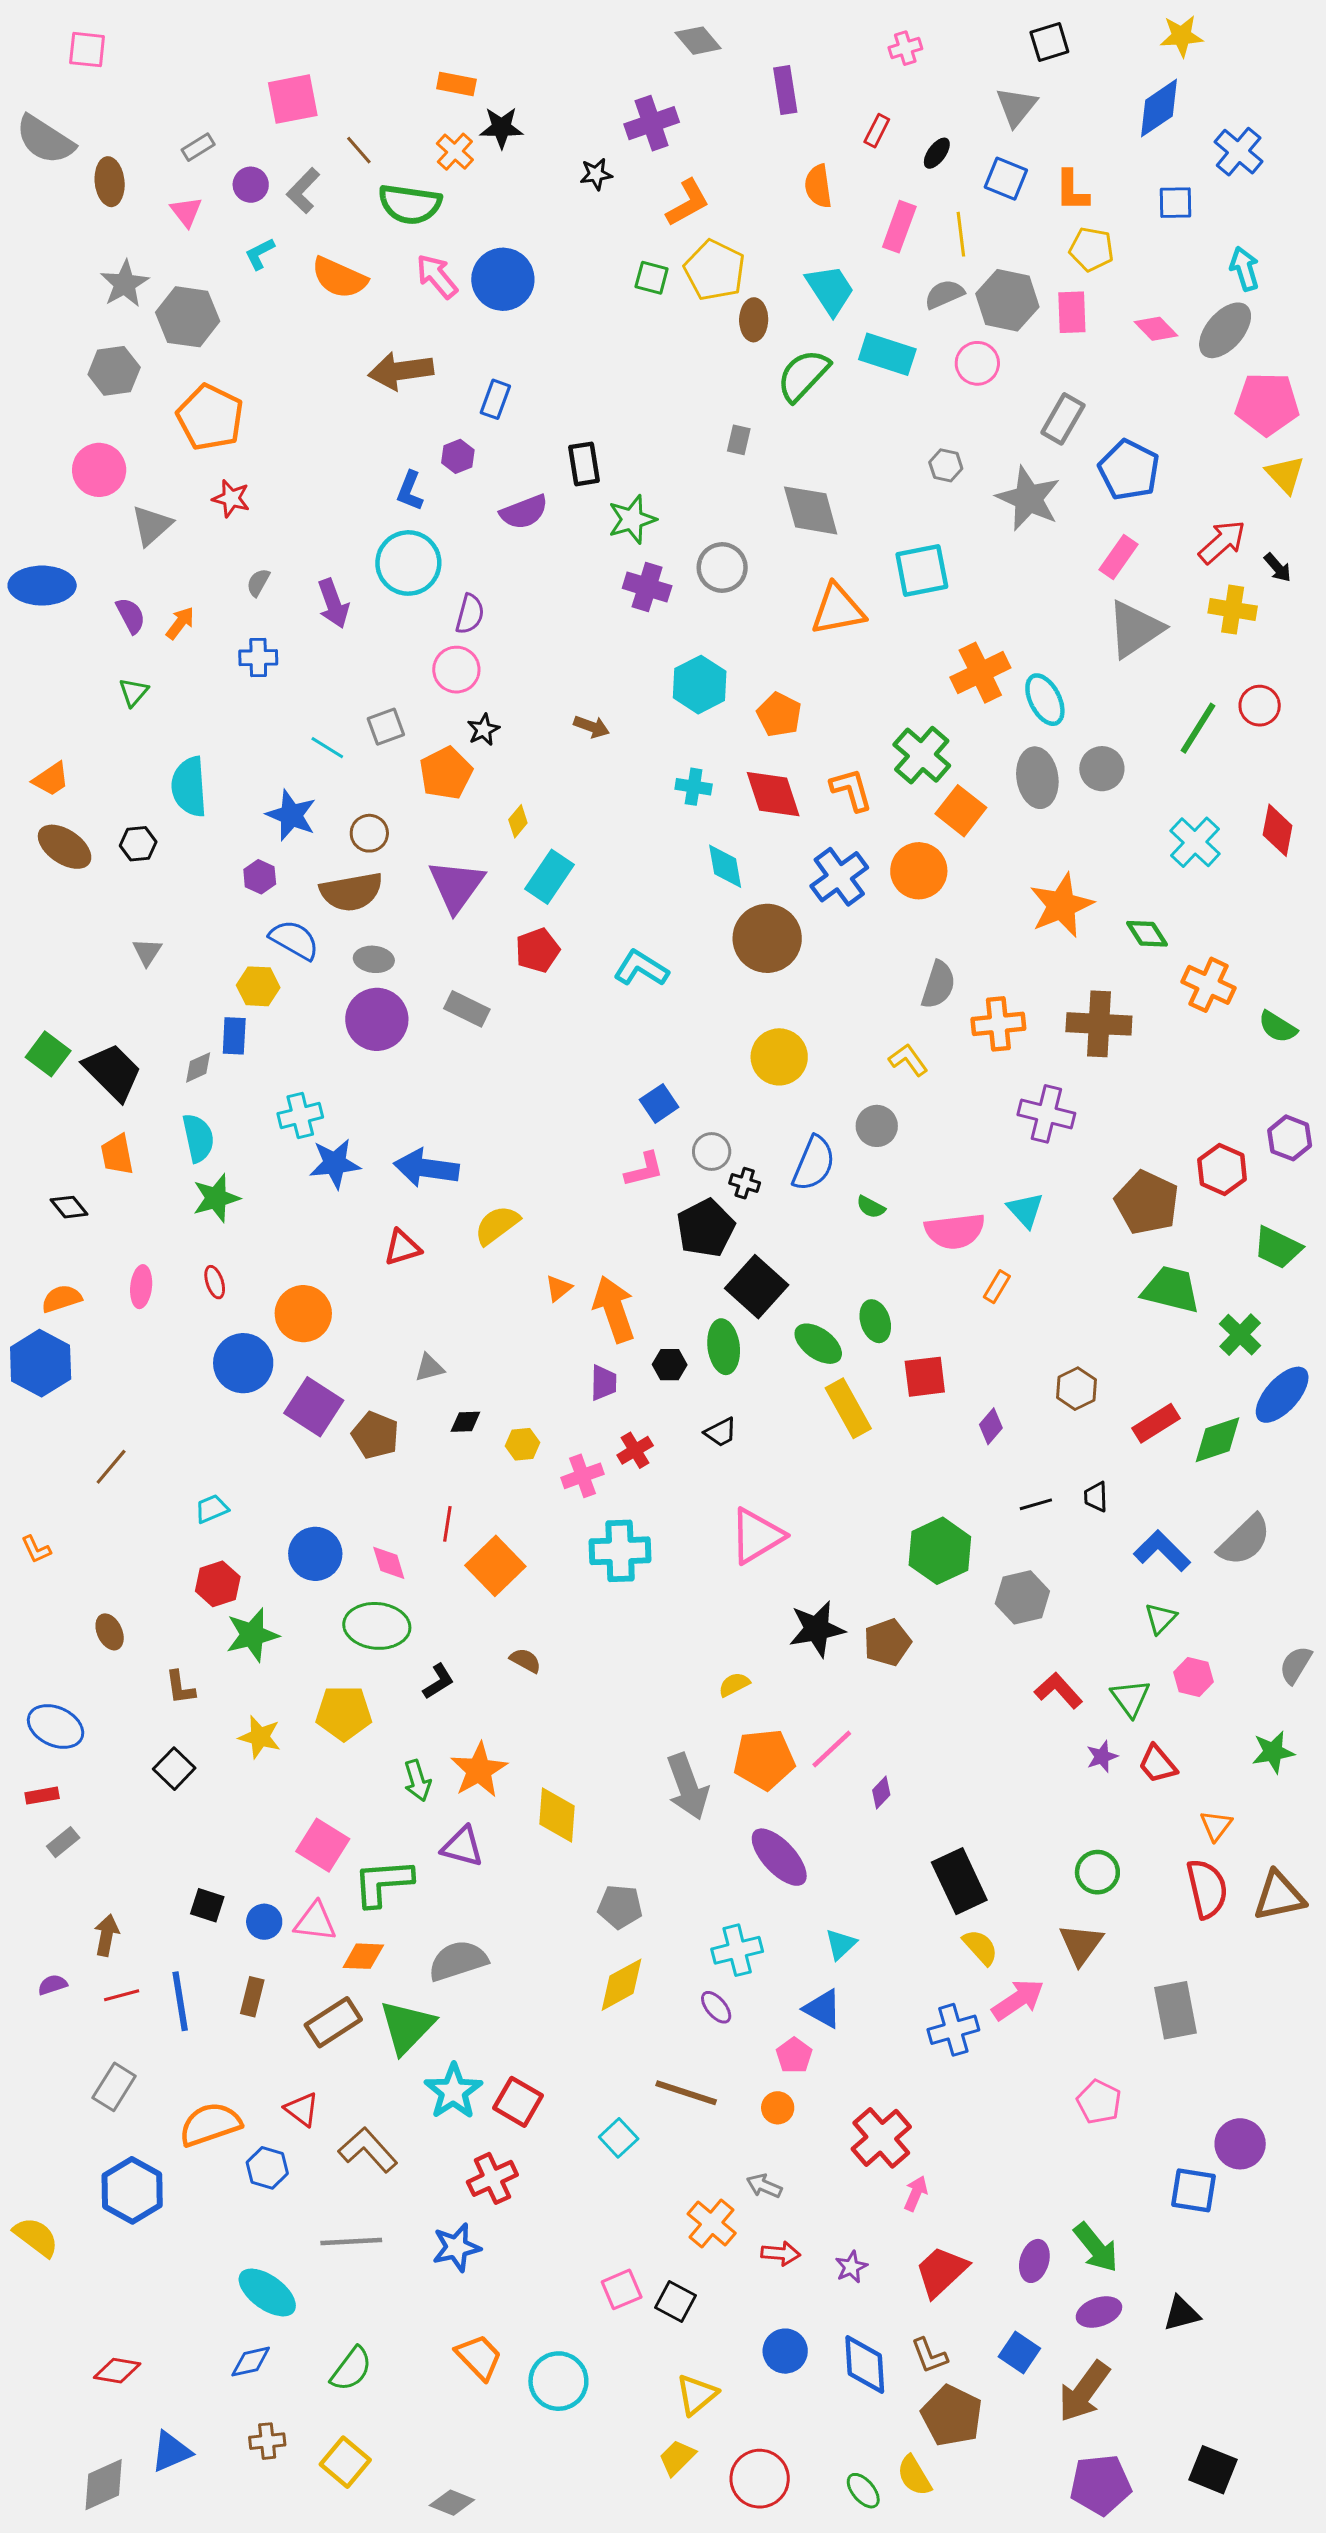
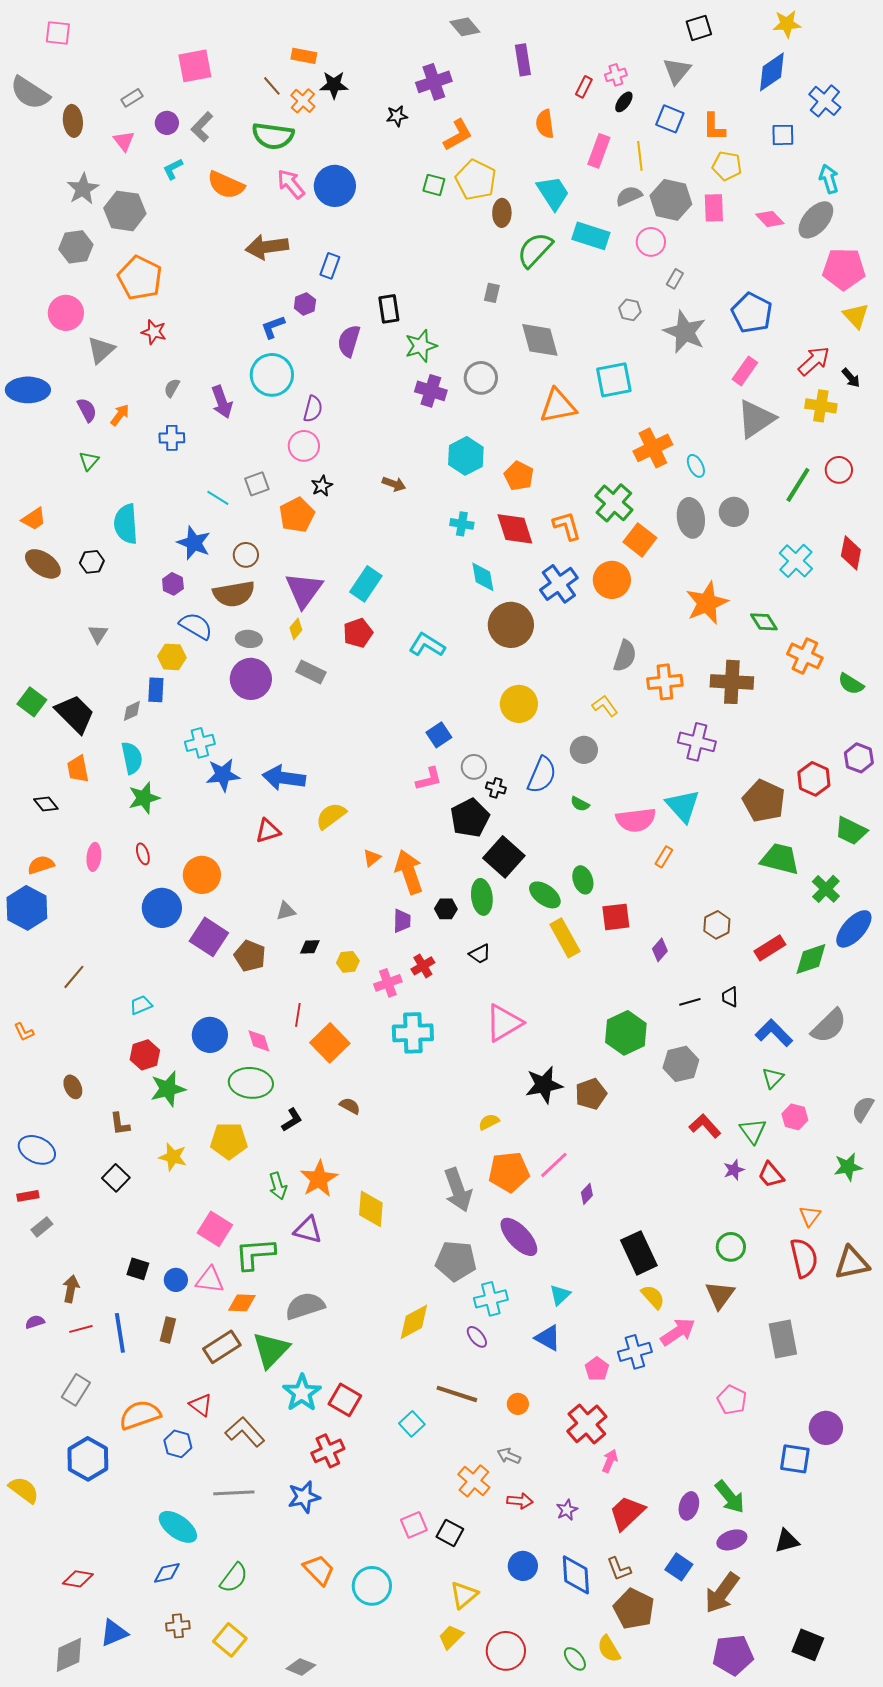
pink cross: (905, 48) -> (616, 75), moved
brown line: (359, 150) -> (272, 86), moved
gray rectangle: (1063, 419) -> (675, 279), moved, size x0.6
blue L-shape: (410, 491) -> (273, 327), turned 48
purple semicircle: (524, 512) -> (349, 341), turned 128
cyan ellipse: (1045, 700) -> (696, 466), size x0.7
yellow diamond: (518, 821) -> (296, 629), moved
cyan triangle: (1025, 1210) -> (683, 806), size x1.4
gray pentagon: (620, 1907) -> (456, 1261), moved, size x1.4
pink pentagon: (794, 2055) -> (597, 1369), moved

